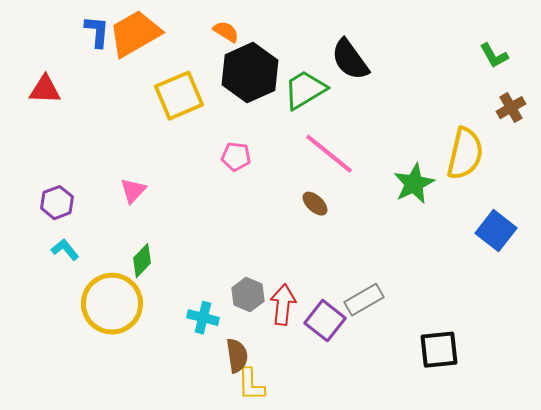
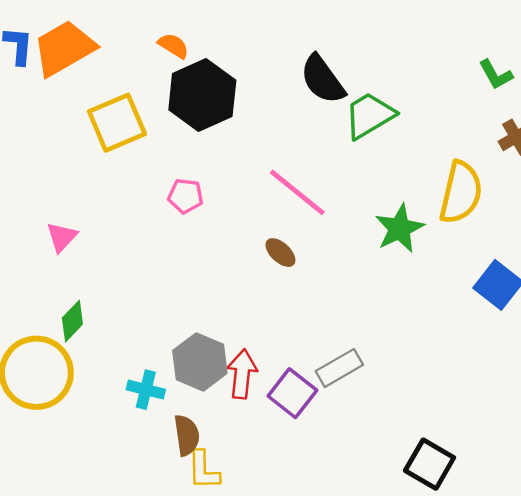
green trapezoid: (305, 90) -> (369, 115), moved
gray hexagon: (248, 295) -> (200, 362), size x1.4
black square: (439, 350) -> (430, 464), moved, turned 36

